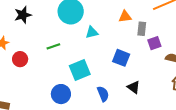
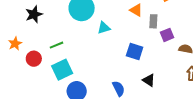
orange triangle: (125, 17) -> (136, 10), turned 40
green line: (53, 46) -> (56, 45), moved
cyan square: (80, 70) -> (62, 70), moved

